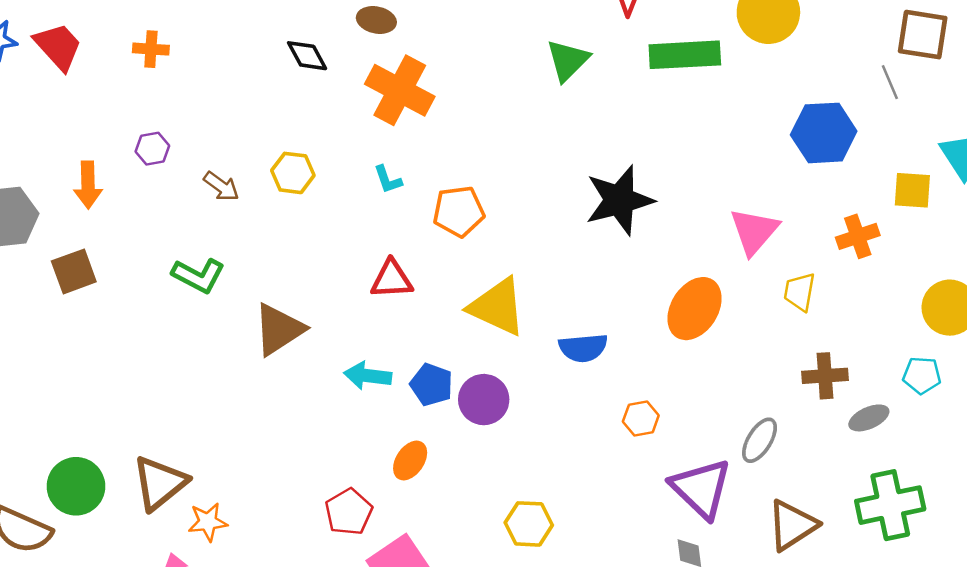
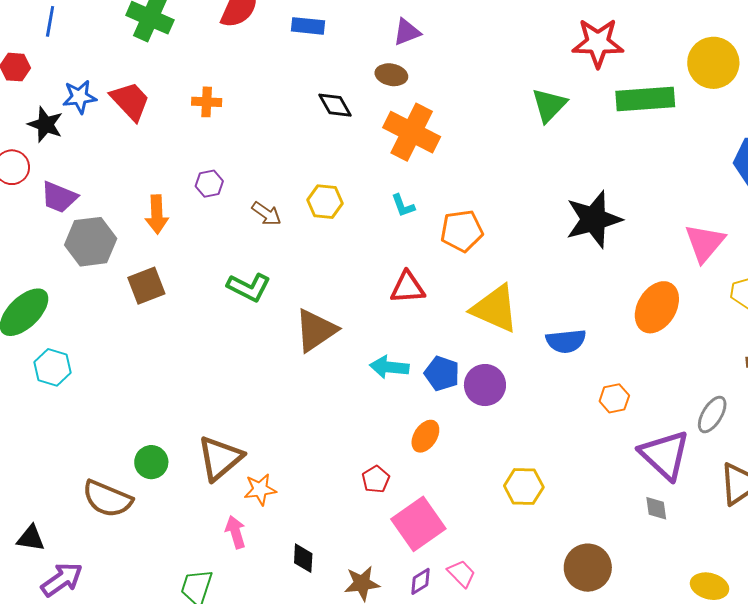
green circle: (76, 486) -> (151, 462), size x0.7
red pentagon: (349, 512) -> (376, 479), size x0.7

